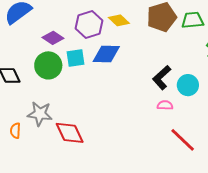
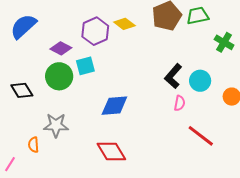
blue diamond: (106, 54) -> (114, 106), moved
pink semicircle: (165, 105) -> (180, 103), turned 105
red diamond: (70, 133) -> (111, 152), moved

